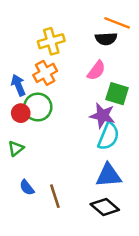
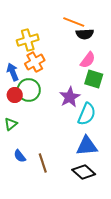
orange line: (117, 23) -> (74, 22), moved
yellow cross: (51, 41) -> (28, 40), moved
pink semicircle: (96, 70) -> (88, 60), moved
purple star: (102, 116) -> (70, 97), moved, turned 30

